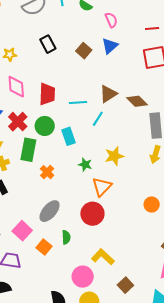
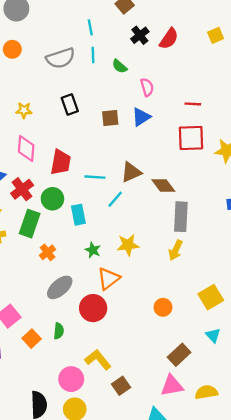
brown square: (84, 51) -> (110, 118), turned 35
gray ellipse: (50, 211) -> (60, 287), moved
brown square: (125, 285) -> (121, 386), moved

